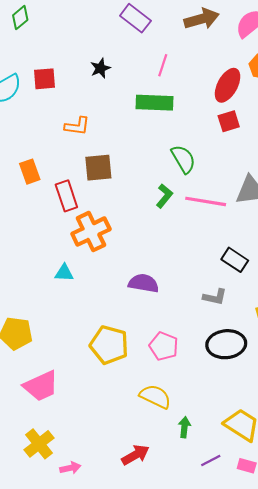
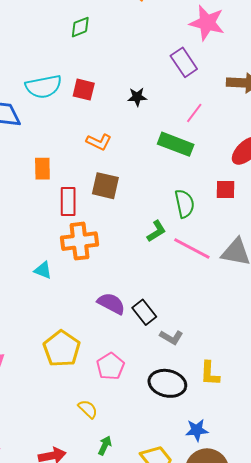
red square: (229, 121) -> (226, 189), moved
black rectangle: (235, 260) -> (144, 312), moved
yellow semicircle: (155, 396) -> (88, 409), size x0.7

